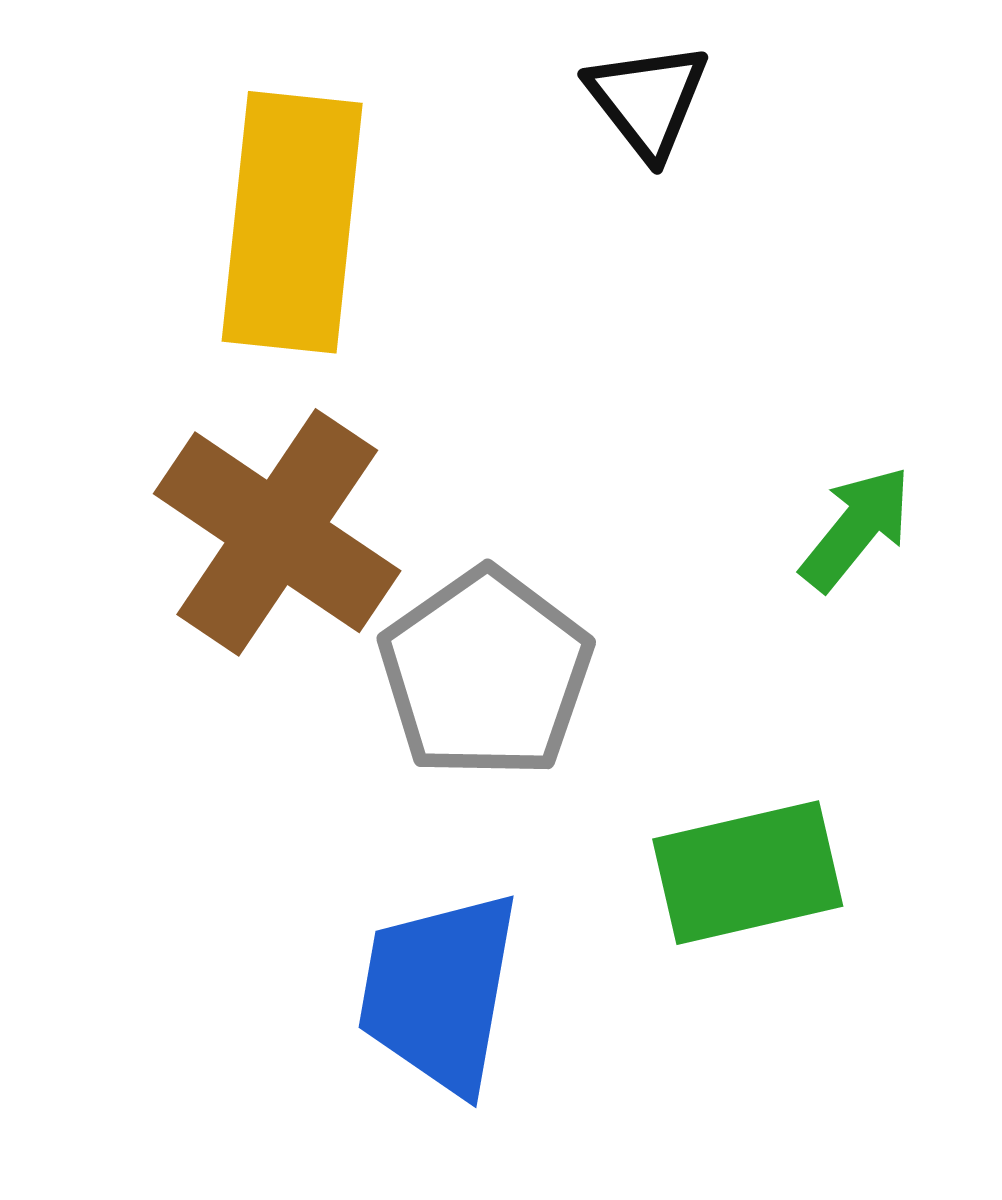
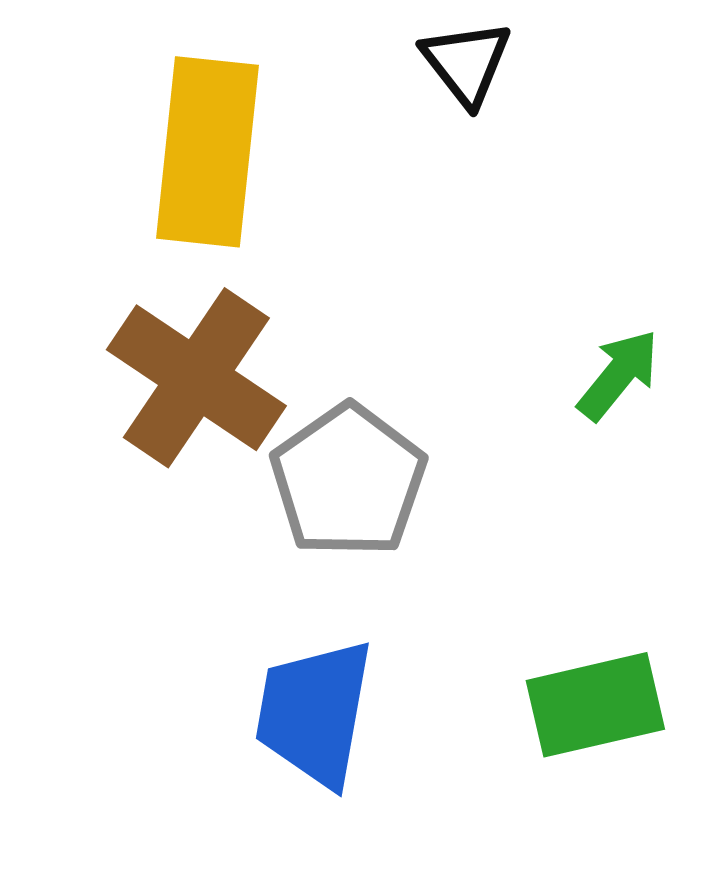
green rectangle: (748, 873) -> (595, 705), moved

